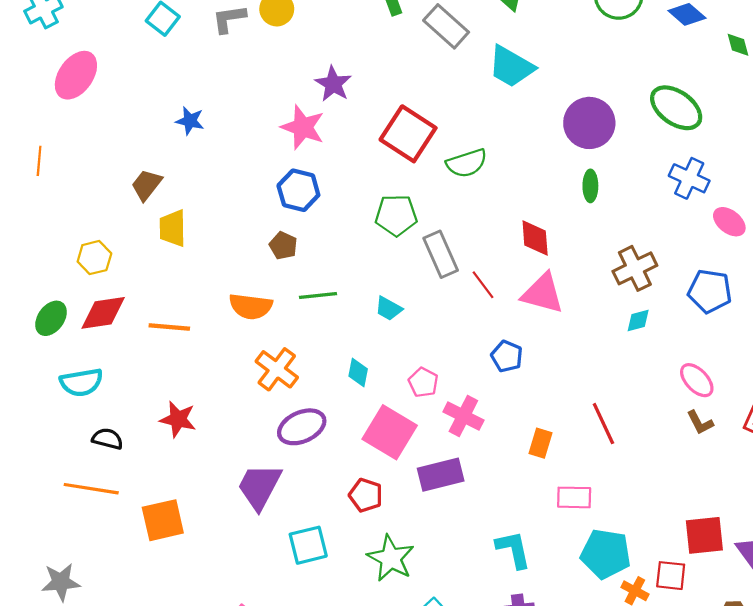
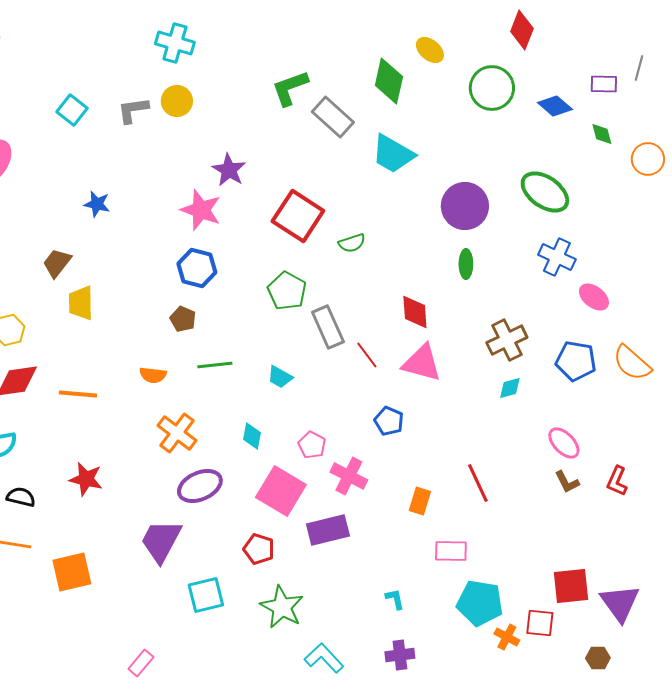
green semicircle: (467, 163) -> (352, 243), size x0.7
green pentagon: (396, 215) -> (287, 291), turned 30
orange semicircle: (251, 306) -> (153, 375), size x0.7
cyan L-shape: (513, 549) -> (395, 599), size x0.6

